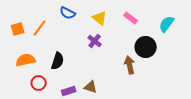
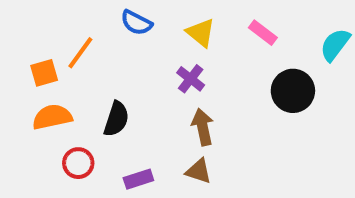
orange square: (18, 29) -> (44, 73), moved
brown arrow: (130, 65) -> (203, 127), moved
brown triangle: (91, 87) -> (199, 171), moved

